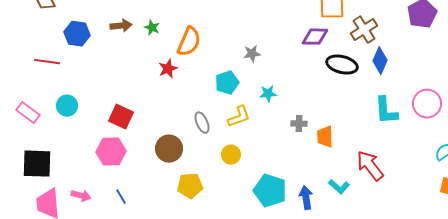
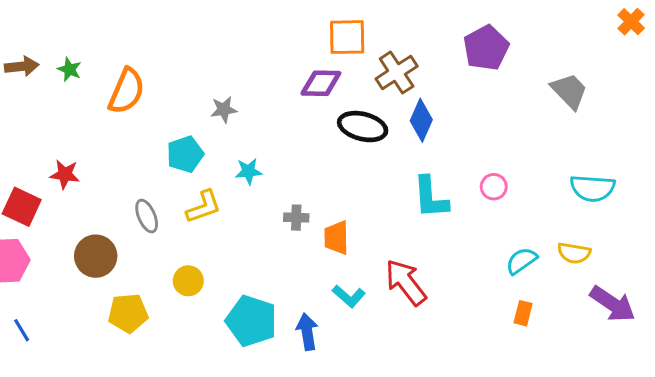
red star: (168, 69) -> (65, 174), moved, turned 30
pink circle: (427, 104) -> (494, 187), size x0.6
yellow circle: (231, 155) -> (188, 281), moved
cyan L-shape: (339, 187) -> (349, 296), moved

